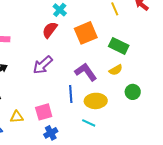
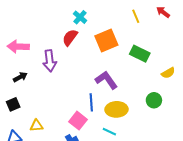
purple arrow: (43, 65) -> (50, 61), moved, turned -55
yellow semicircle: (116, 70) -> (168, 73), moved
pink square: (44, 112) -> (78, 121), moved, turned -36

